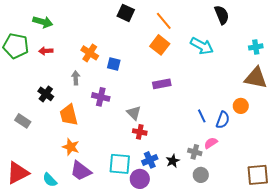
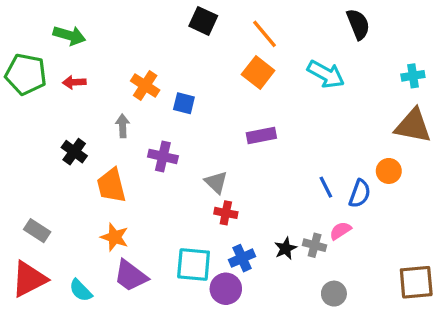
gray rectangle: (23, 121) -> (37, 231), moved
black star: (173, 161) -> (286, 248), moved
gray circle: (201, 175) -> (334, 294), moved

